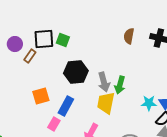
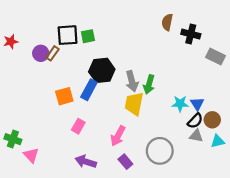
brown semicircle: (129, 36) -> (167, 22), moved
green square: (63, 40) -> (88, 36), turned -32
purple circle: (15, 44) -> (41, 53), moved
blue rectangle: (66, 106) -> (89, 90), moved

